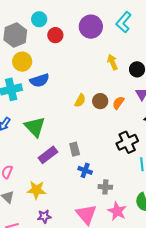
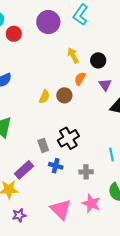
orange semicircle: (118, 103) -> (80, 79), moved
black cross: (127, 142) -> (68, 138), moved
purple rectangle: (48, 155) -> (24, 170), moved
gray cross: (105, 187) -> (86, 172), moved

